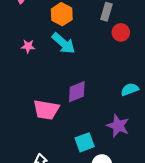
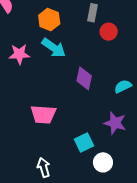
pink star: (28, 46) -> (19, 54), size x1.5
purple diamond: (77, 92) -> (84, 78), moved, turned -50

